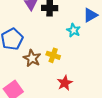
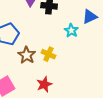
red star: (65, 83) -> (44, 84), moved

